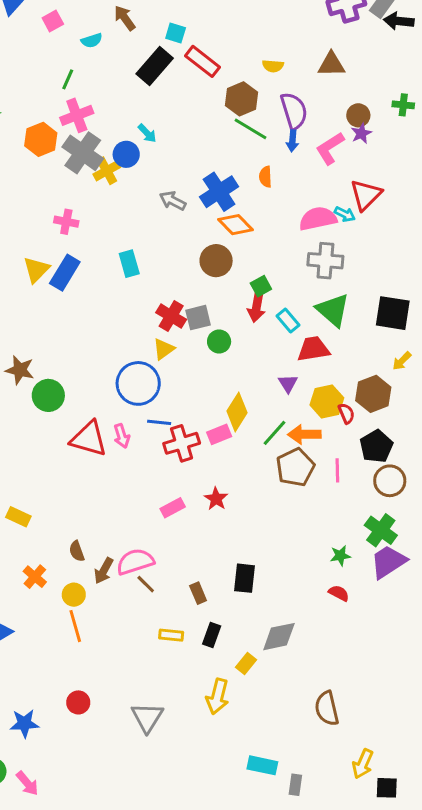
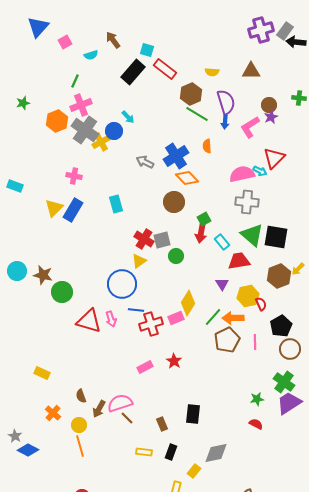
black square: (393, 313) -> (276, 237), moved
brown hexagon: (373, 394) -> (279, 276), moved

